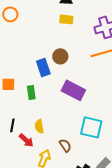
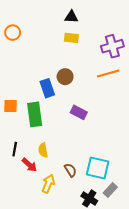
purple rectangle: (73, 90) -> (79, 112), size x0.7
green rectangle: (31, 92) -> (35, 114), size x1.6
cyan square: (91, 127) -> (98, 168), moved

